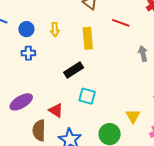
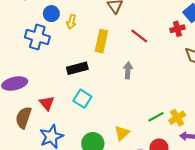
blue circle: (26, 29) -> (51, 14), moved
blue cross: (28, 53) -> (37, 37), size x1.6
gray arrow: (143, 54) -> (128, 70), moved

